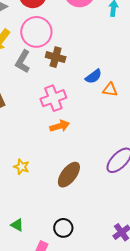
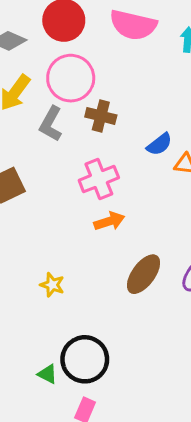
brown ellipse: (69, 175) -> (144, 274), moved
black circle: (63, 228) -> (85, 359), moved, size x1.6

